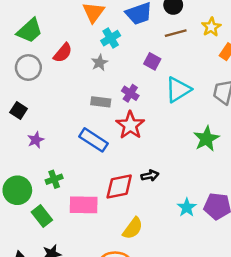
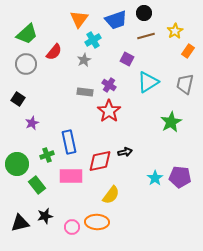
blue rectangle: (93, 140) -> (69, 142), moved, turned 45

